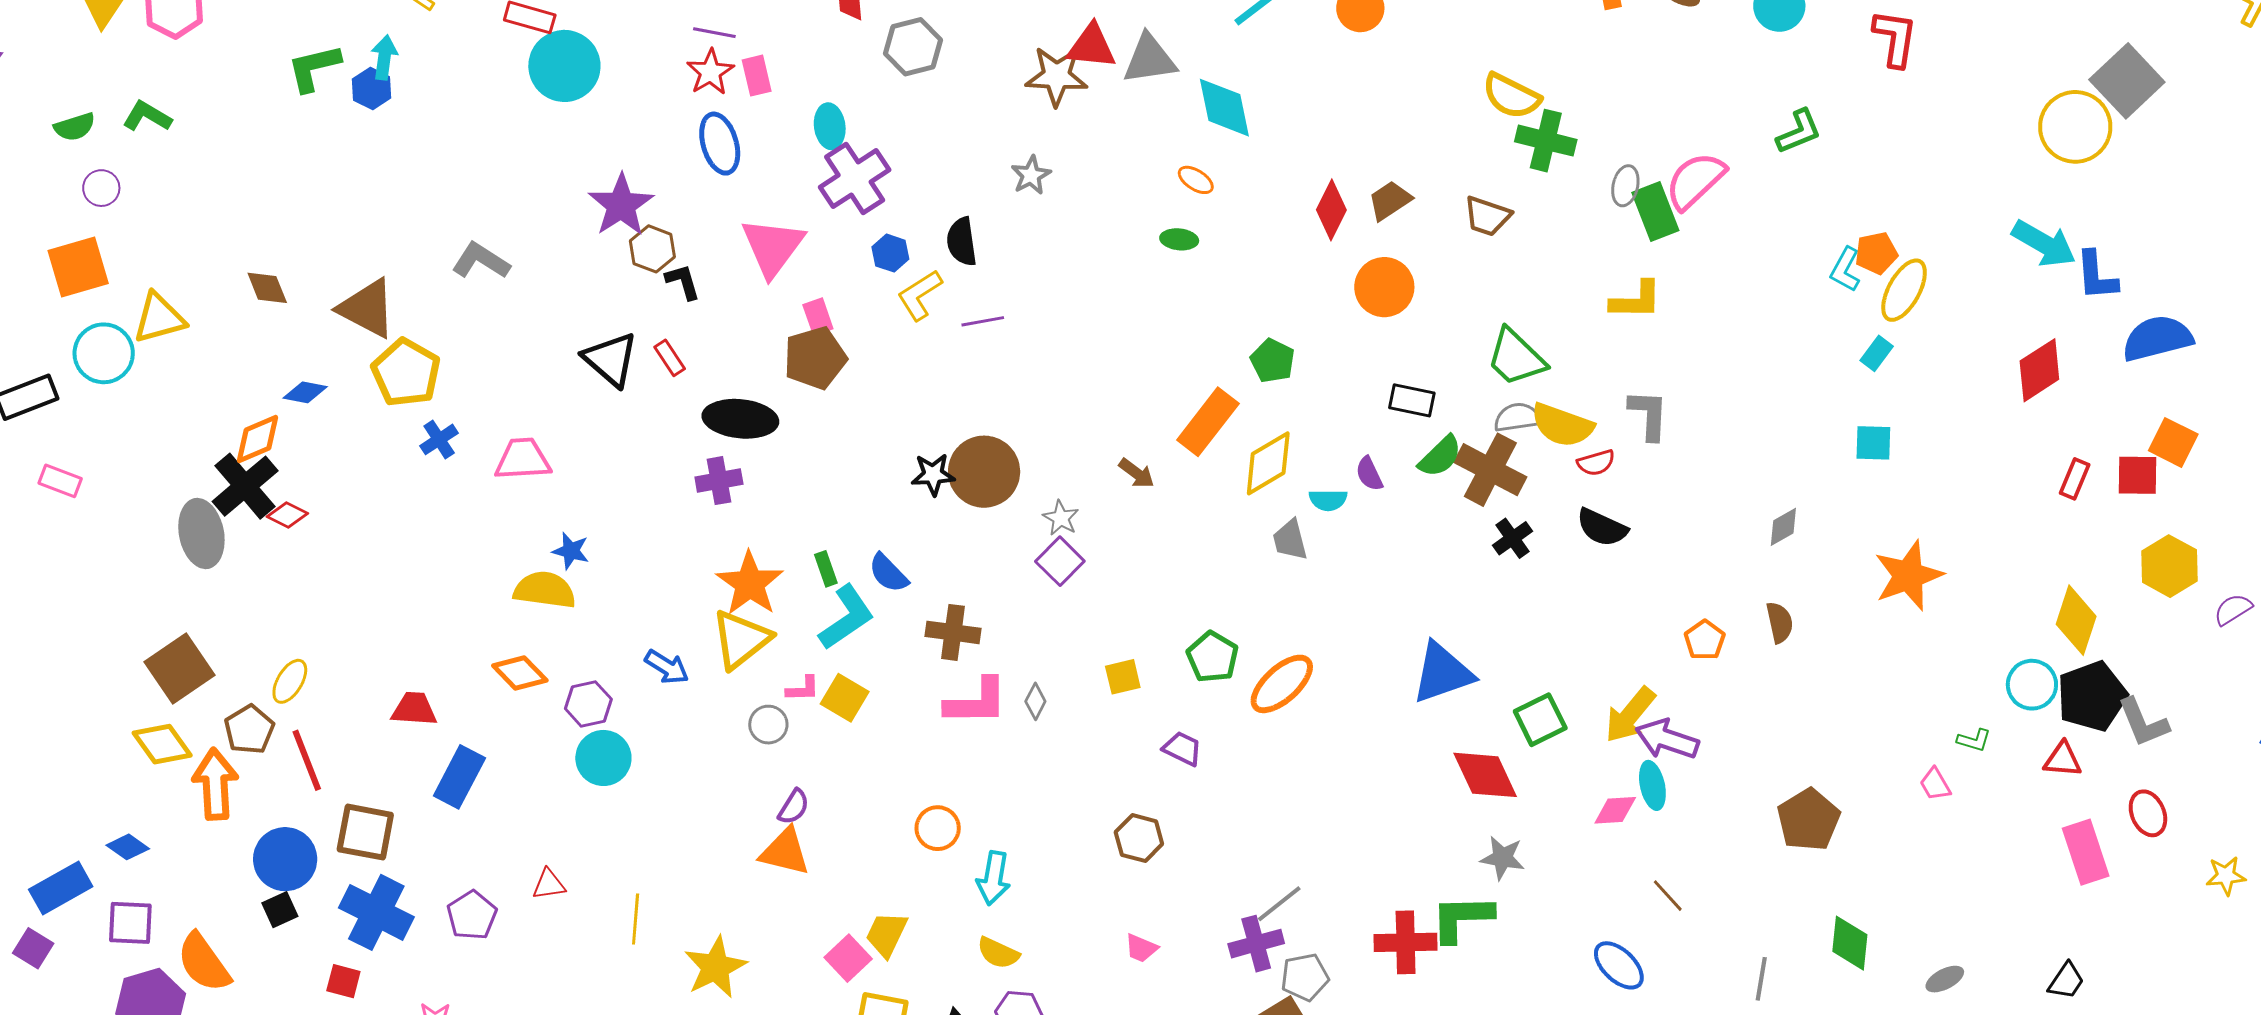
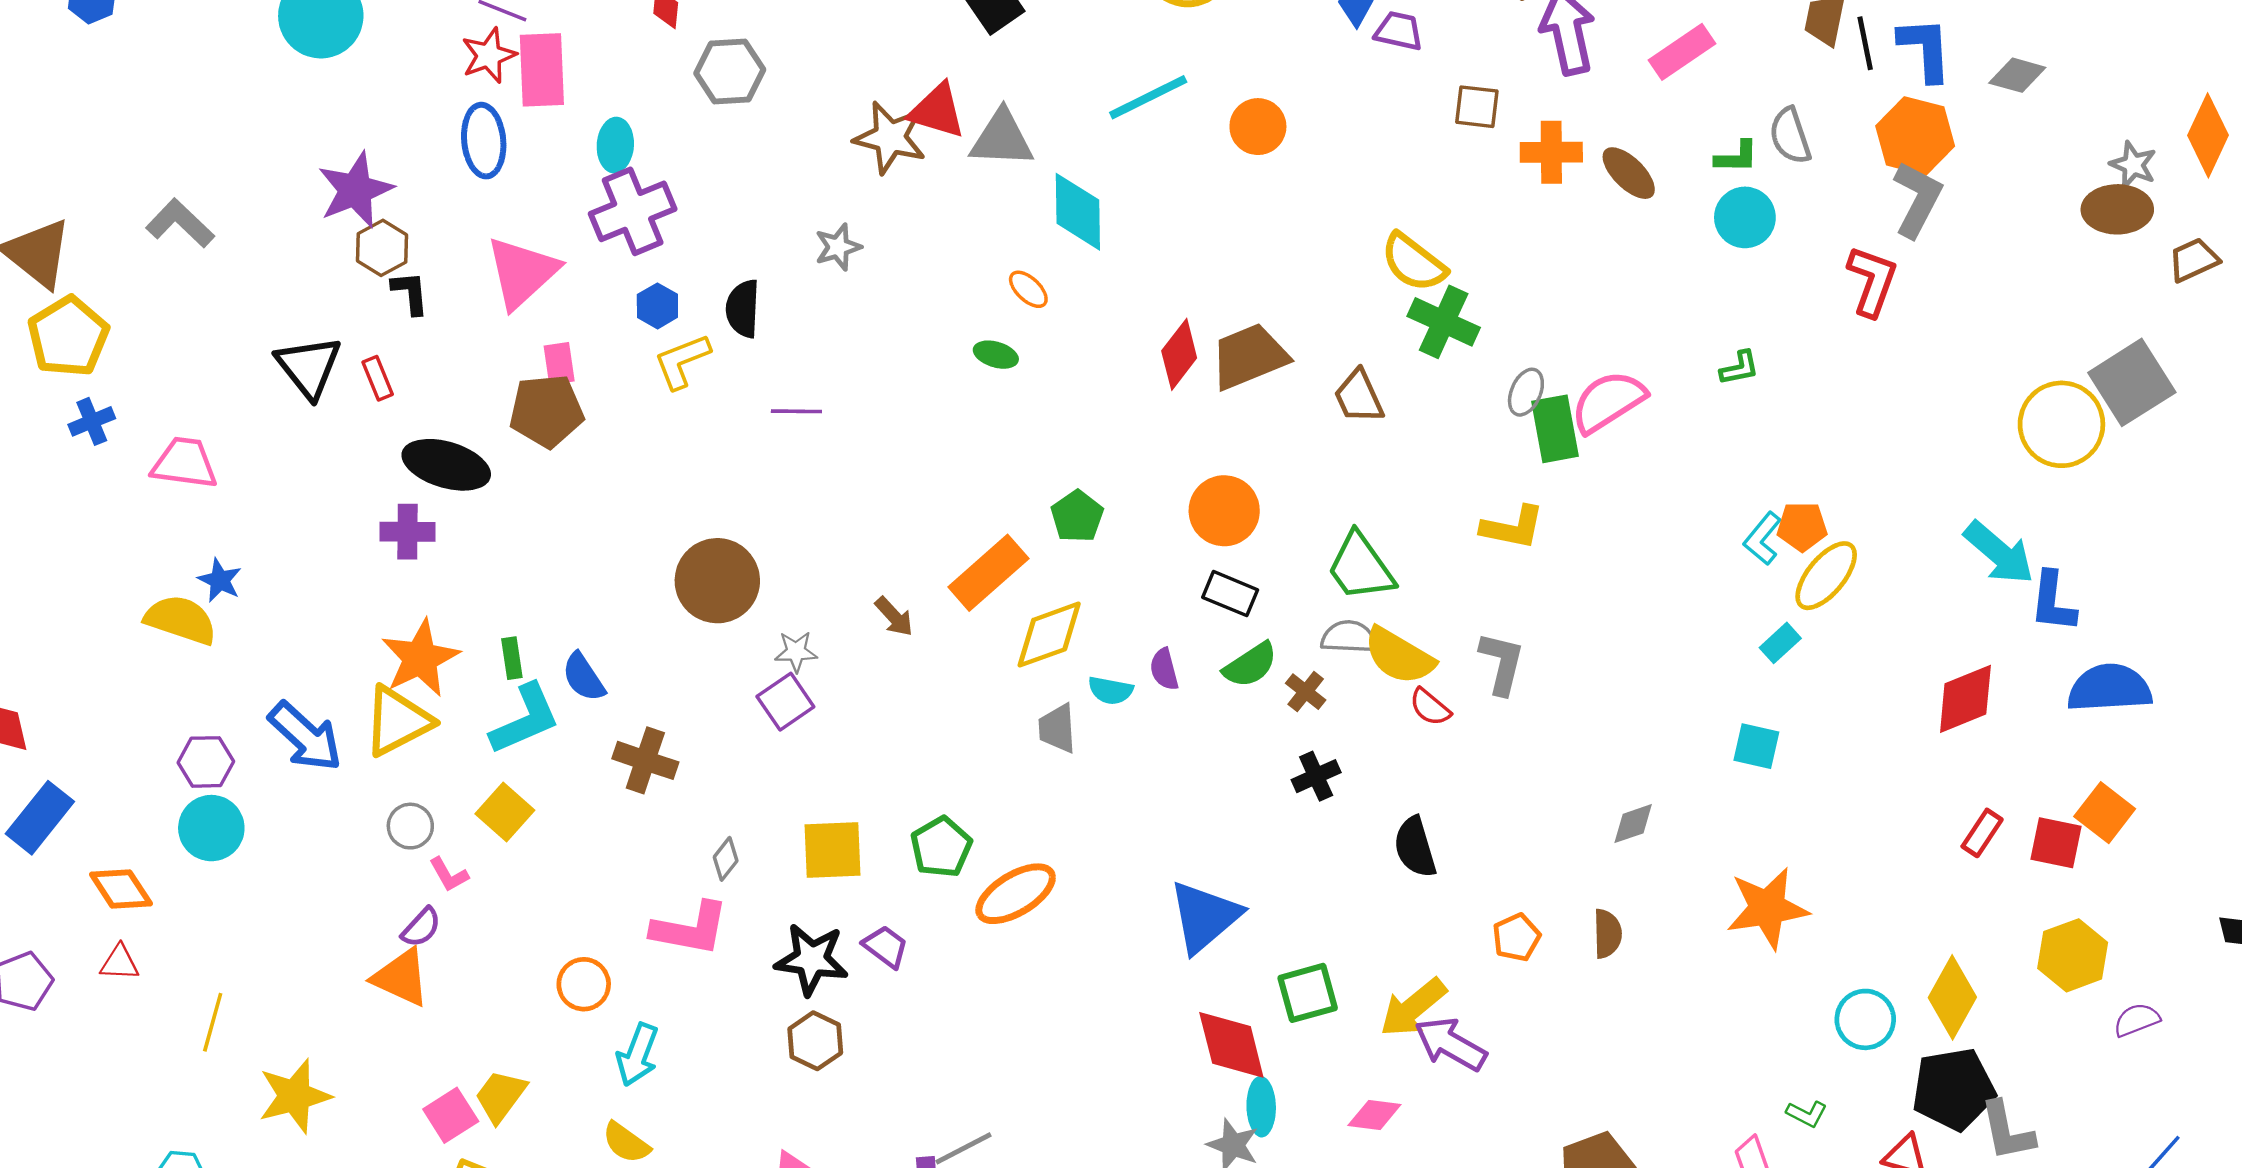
pink rectangle: (757, 76) -> (542, 70), size x1.6
green L-shape: (1799, 132) -> (1739, 368), size x0.7
brown trapezoid: (1390, 200) -> (1249, 357), size x1.5
brown trapezoid: (1487, 216) -> (1359, 397), turned 36
orange circle: (1384, 287) -> (1224, 511), moved
purple line: (983, 321) -> (796, 411), moved
red semicircle: (1596, 463) -> (1430, 707), turned 45
brown cross: (1490, 470) -> (1306, 692), size x0.5
black star: (933, 474) -> (812, 959), moved, size x1.4
gray star: (1061, 518) -> (796, 652), turned 30
black semicircle: (1602, 527) -> (1415, 847), moved, turned 38
blue arrow: (667, 667) -> (305, 737), size x1.5
orange diamond: (520, 673) -> (121, 889), moved
blue triangle: (1442, 673) -> (1205, 917), turned -32
yellow square: (1123, 677) -> (833, 850), size x1.5
cyan circle: (2032, 685) -> (1865, 1019), moved
pink L-shape: (803, 689) -> (449, 875), moved, turned 51
pink L-shape: (976, 702) -> (690, 929), moved
cyan ellipse: (1652, 785) -> (1261, 1107), moved

